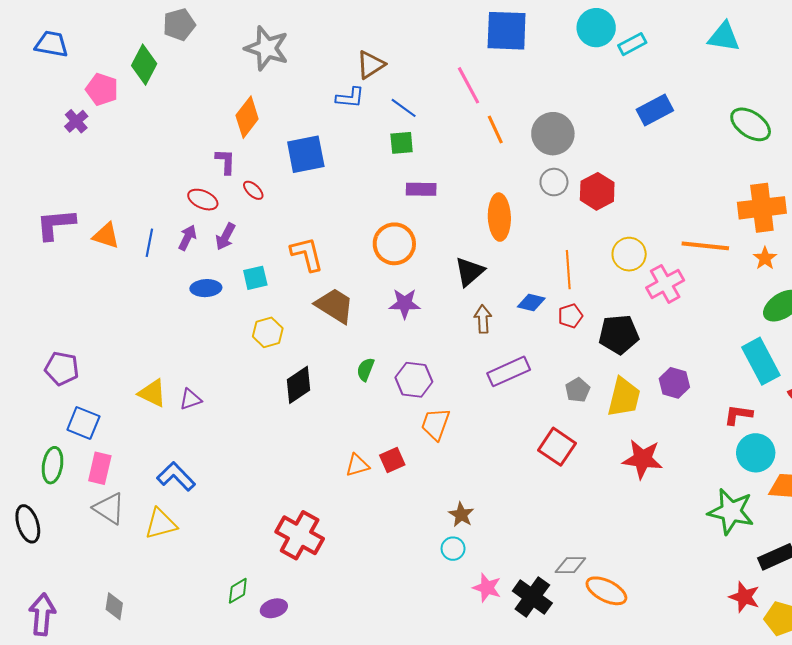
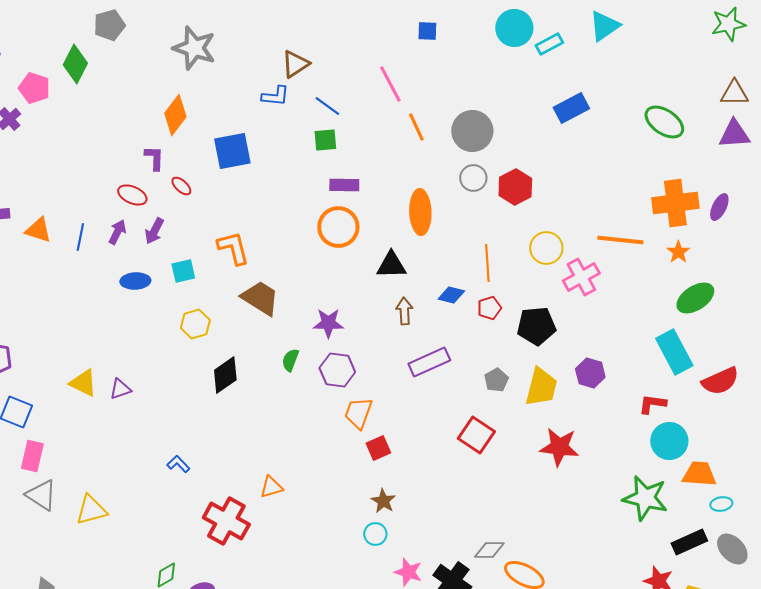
blue square: (507, 31) -> (427, 31), size x0.5
cyan triangle: (724, 37) -> (604, 26), moved, turned -44
orange circle: (394, 244) -> (338, 227), moved
black triangle: (469, 272) -> (391, 265), turned 40
purple star: (405, 304) -> (328, 323), moved
red square: (392, 460) -> (378, 448), moved
orange triangle: (357, 465) -> (271, 487), moved
blue L-shape: (176, 477) -> (178, 464), moved, size x0.6

